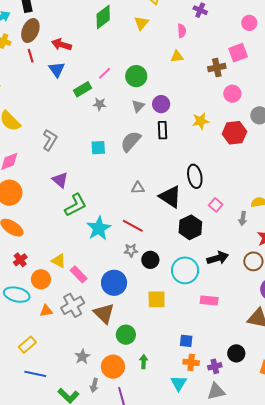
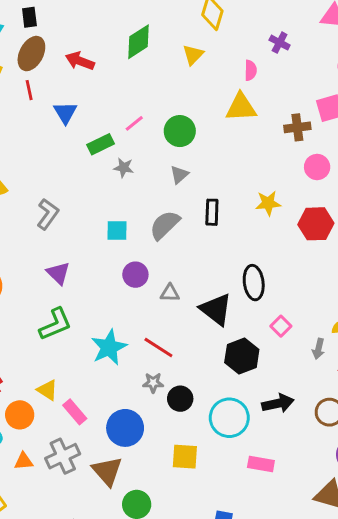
red arrow: (61, 45) -> (80, 61), moved
yellow triangle: (177, 57) -> (241, 107), size x1.6
purple circle: (161, 104) -> (135, 275), moved
green L-shape: (76, 205) -> (55, 324), moved

